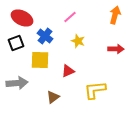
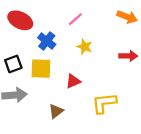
orange arrow: (115, 15) -> (127, 17), turned 96
black square: (16, 43) -> (13, 64), moved

